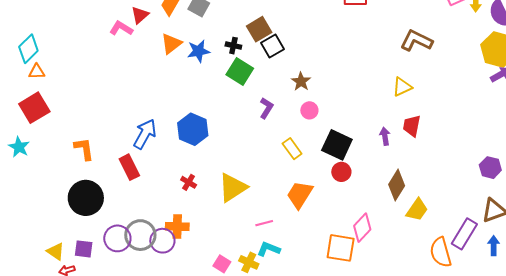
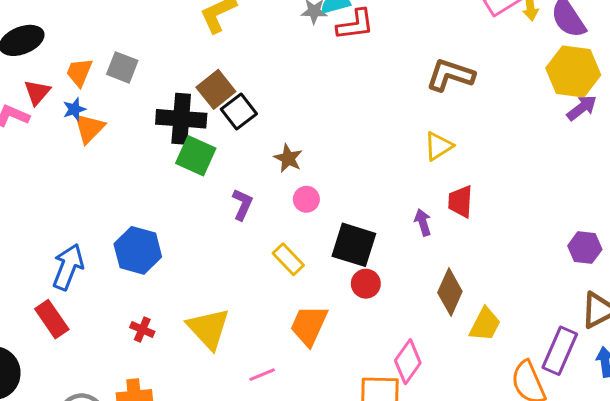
black cross: (233, 46) -> (181, 119), size x2.0
blue star: (198, 51) -> (74, 109), moved, size x0.7
yellow triangle: (233, 188) -> (208, 329), turned -32

